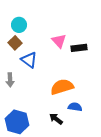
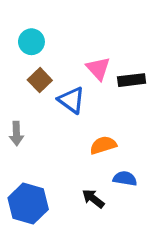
brown square: (15, 43) -> (40, 80), moved
blue triangle: (29, 60) -> (71, 100), moved
orange semicircle: (62, 87) -> (103, 145), size x0.7

